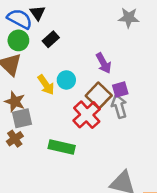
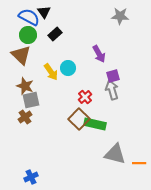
brown square: (99, 96) -> (79, 119), moved
red cross: (87, 115) -> (85, 97), size x0.6
green rectangle: (62, 147) -> (95, 124), moved

